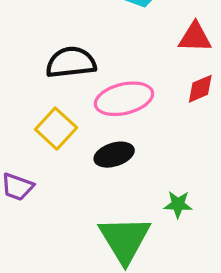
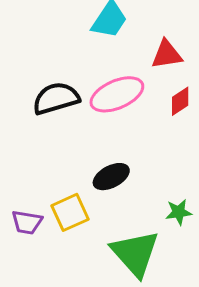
pink ellipse: (124, 99) -> (117, 94), moved
yellow square: (56, 129) -> (70, 212), moved, turned 33

